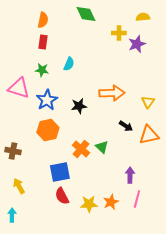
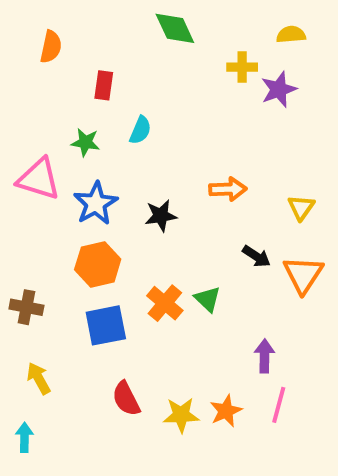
orange semicircle: (43, 20) -> (51, 47), moved
red rectangle: (43, 42) -> (104, 85), moved
orange arrow: (112, 93) -> (228, 189), size x0.7
orange triangle: (149, 135) -> (303, 275), turned -45
blue square: (60, 172) -> (106, 325), moved

